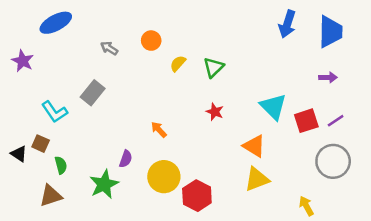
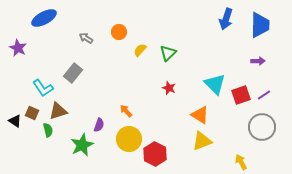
orange arrow: (159, 130) -> (126, 111), moved
brown triangle: (51, 196) -> (58, 111), moved

